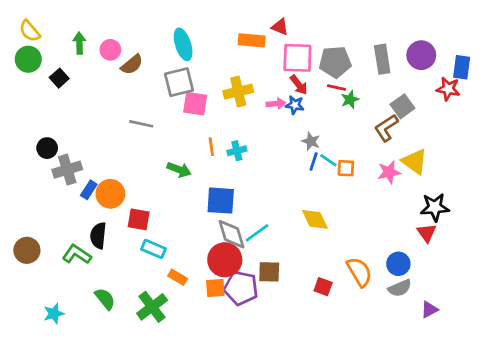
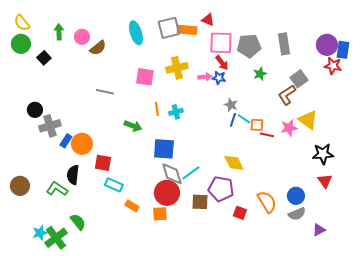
purple circle: (421, 55) -> (327, 45), moved
gray square: (179, 82) -> (169, 28), moved
red line: (336, 87) -> (267, 135), moved
red triangle: (427, 233) -> (325, 181), moved
purple pentagon: (241, 288) -> (221, 189), moved
green cross: (152, 307) -> (56, 238), moved

